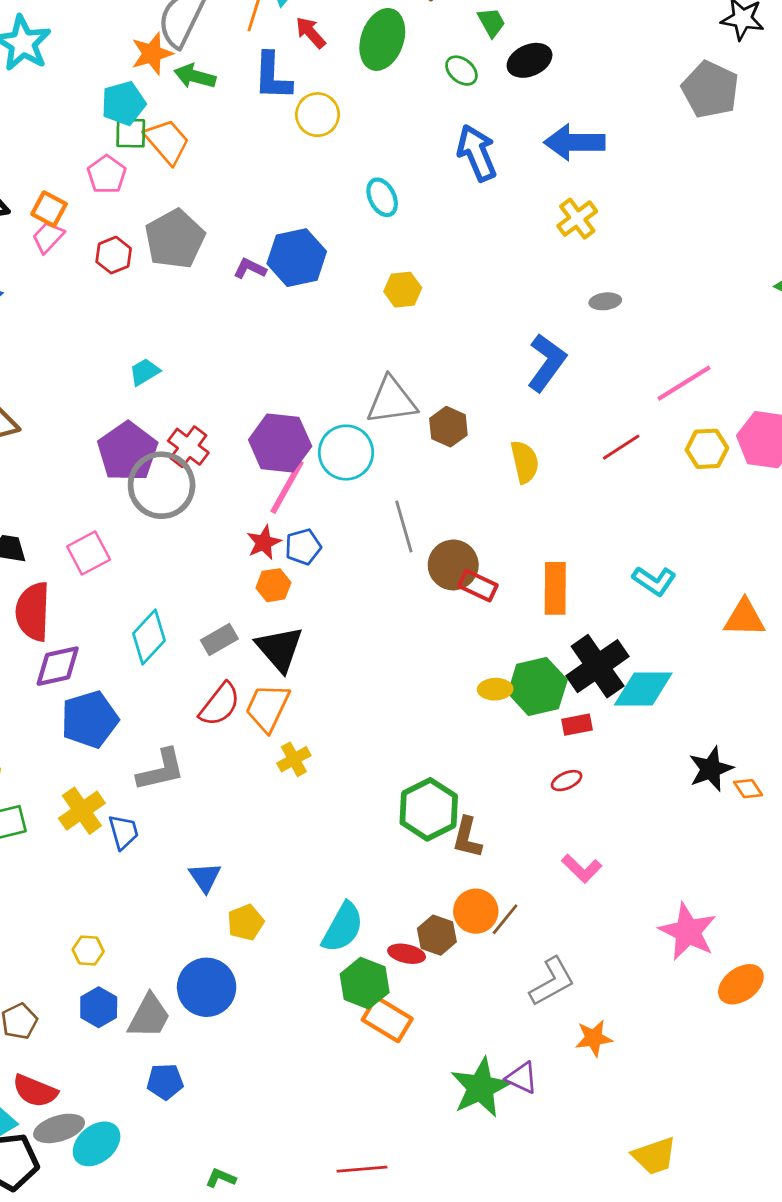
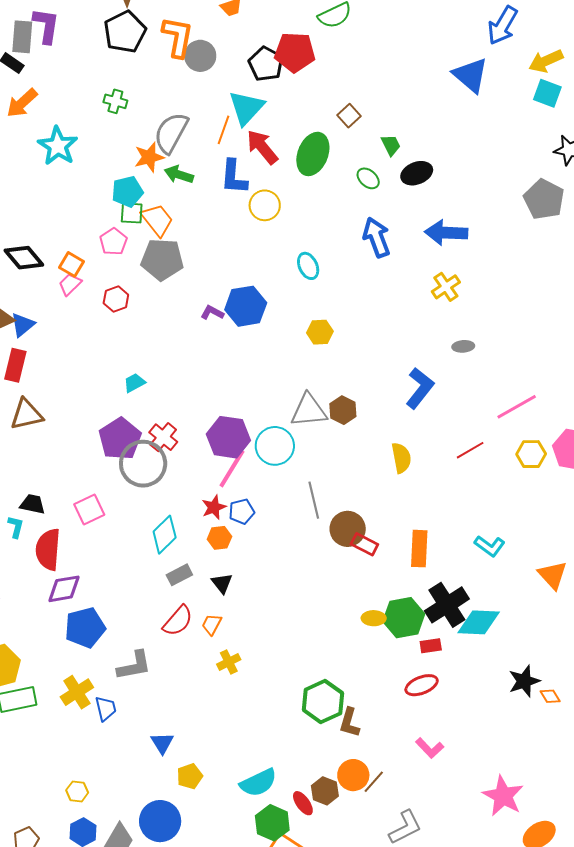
red arrow: (311, 33) -> (262, 147), size x1.5
gray pentagon: (175, 239) -> (162, 259), moved, turned 30
brown hexagon: (448, 427) -> (343, 410), moved
orange triangle: (744, 618) -> (553, 575), turned 44
cyan diamond: (149, 637) -> (165, 535), moved
black triangle: (280, 649) -> (222, 583), size x0.6
orange trapezoid: (268, 708) -> (212, 624), size x0.6
red ellipse: (567, 781) -> (422, 685), size x1.5
cyan semicircle: (343, 927) -> (258, 783), turned 33
red ellipse: (407, 954) -> (303, 803), turned 40

